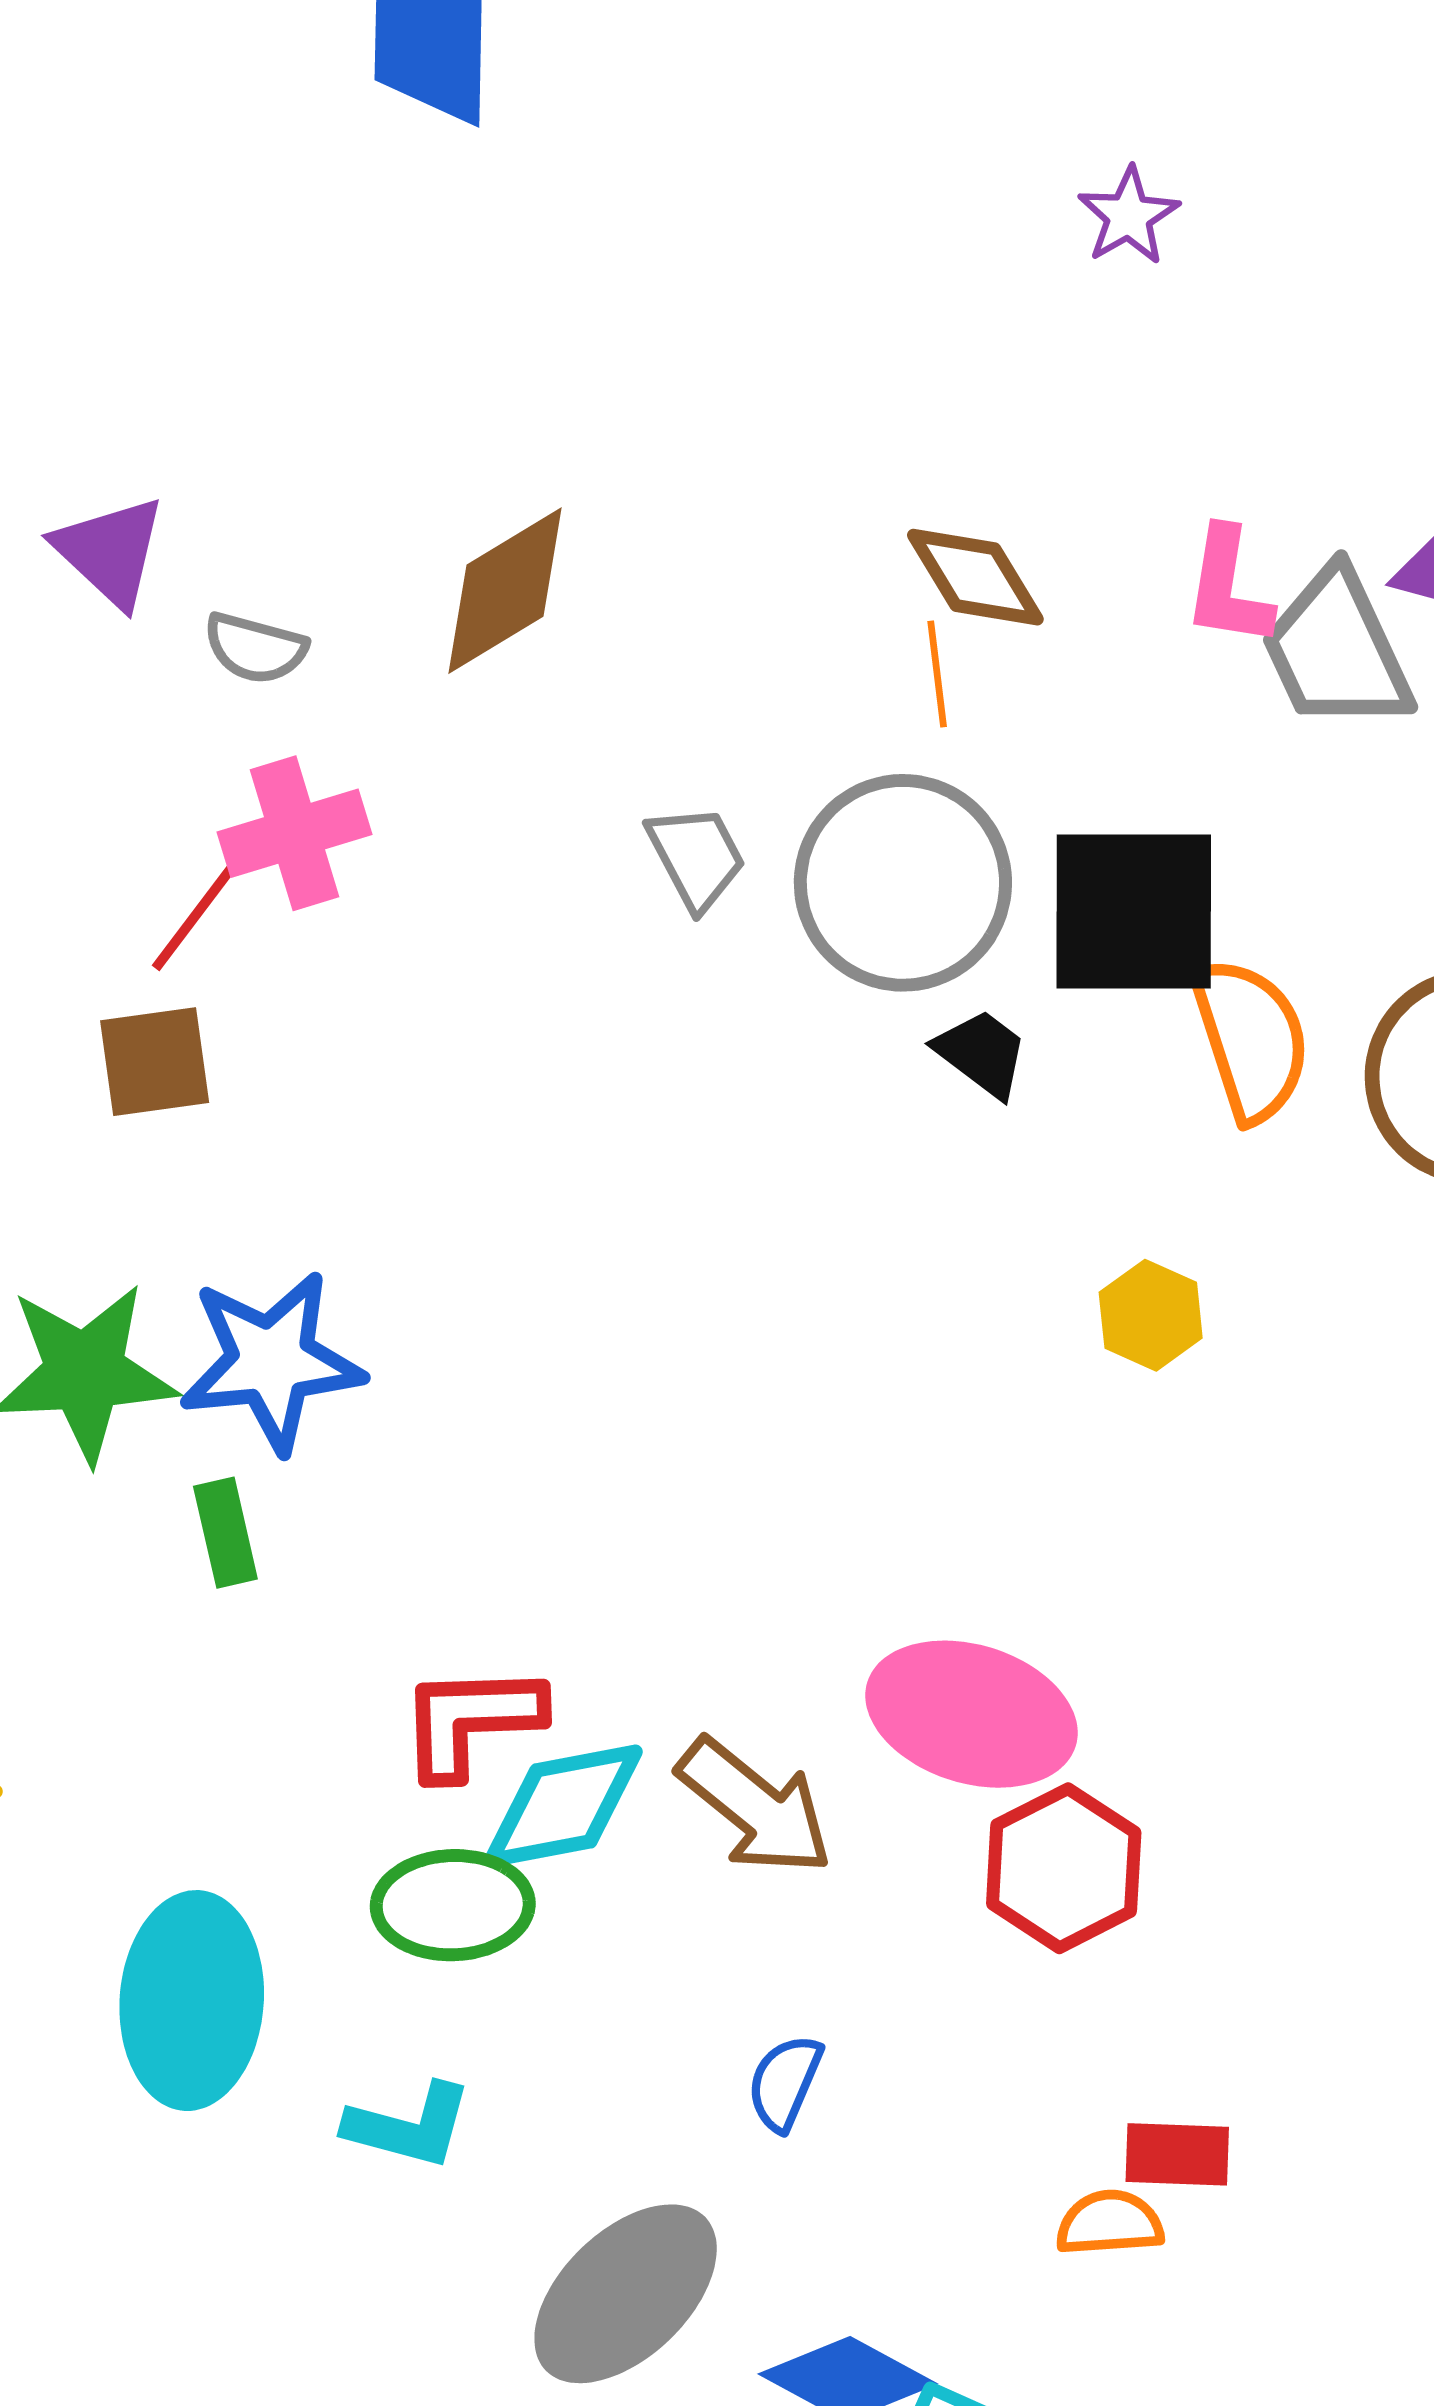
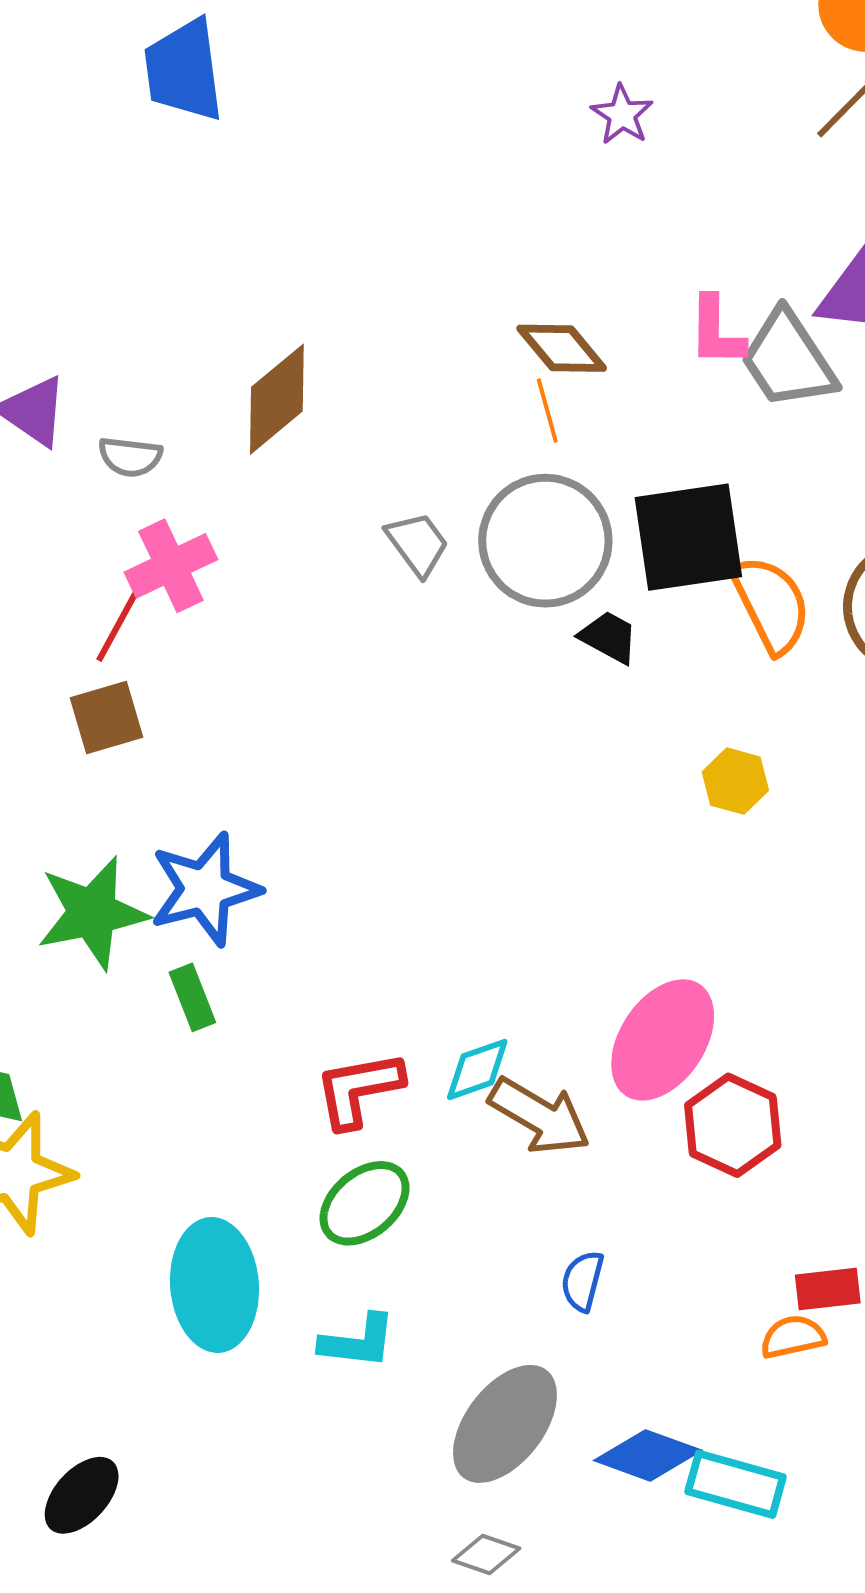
pink ellipse: (971, 1714) -> (663, 1040), turned -65
cyan diamond: (563, 1806) -> (477, 1069), moved, size x0.7
green ellipse: (453, 1905) -> (365, 1203), turned -30

